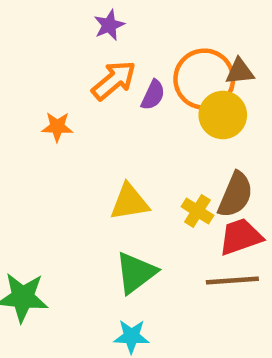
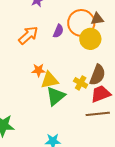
orange arrow: (114, 80) -> (28, 35), moved
orange star: (57, 127) -> (39, 70), moved
green triangle: (136, 273) -> (56, 96), moved

